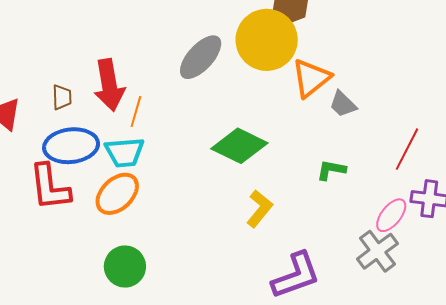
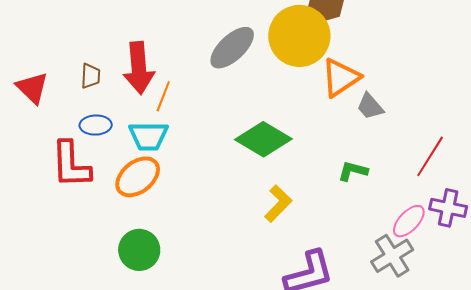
blue ellipse: (71, 146) -> (96, 125), size x0.6

